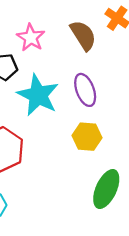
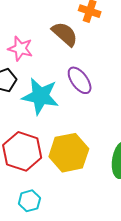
yellow hexagon: (87, 137) -> (69, 153), moved, size x1.5

